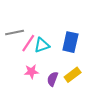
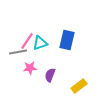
gray line: (15, 33) -> (18, 52), moved
yellow rectangle: (73, 75) -> (79, 86), moved

